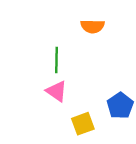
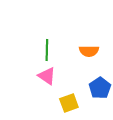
orange semicircle: (93, 26) -> (89, 51), moved

